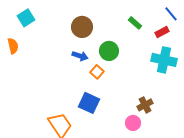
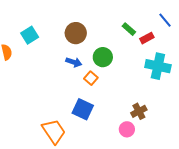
cyan square: (26, 18) -> (30, 35), moved
red rectangle: (162, 32) -> (147, 38), moved

